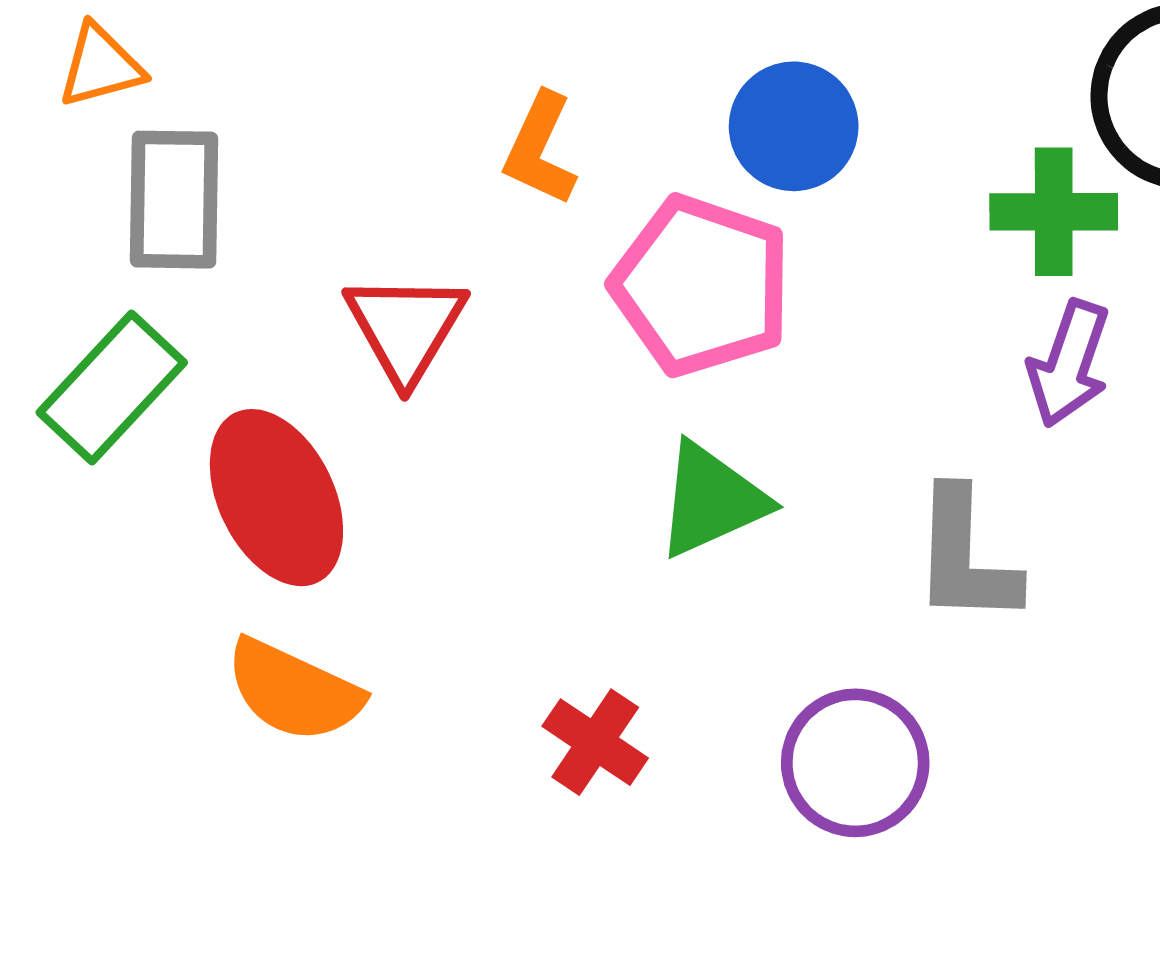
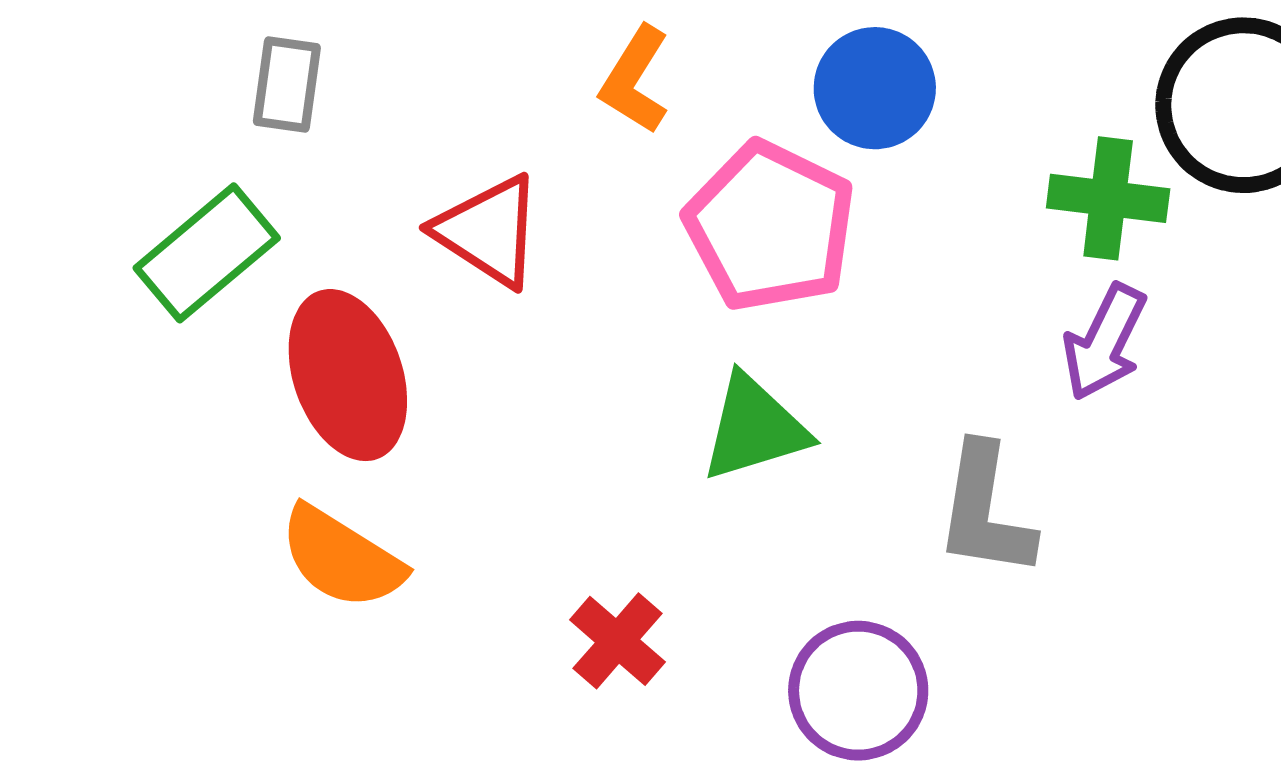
gray rectangle: (174, 200) -> (287, 84), size x0.7
red triangle: (406, 328) -> (488, 231), turned -35

